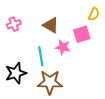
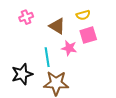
yellow semicircle: (94, 14) -> (83, 15), moved, turned 48
pink cross: (14, 24) -> (26, 17), moved

